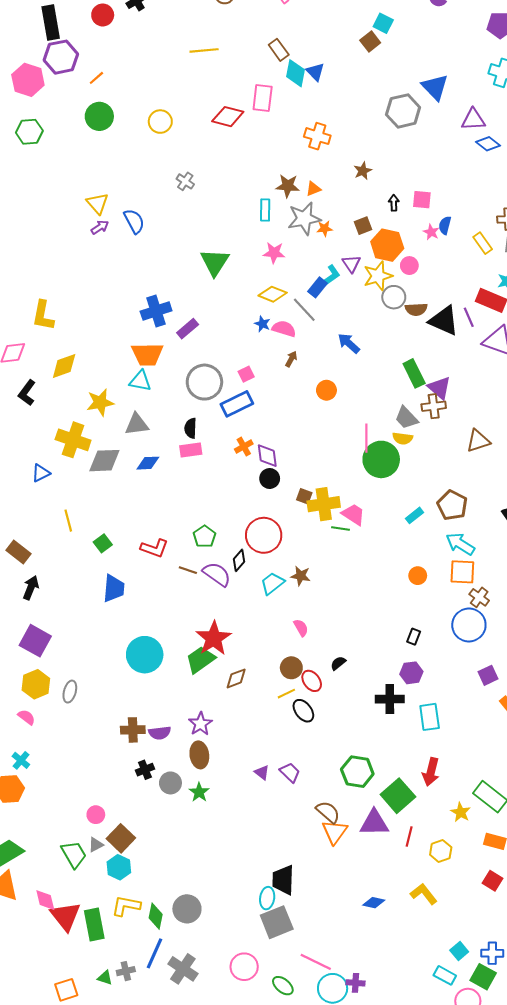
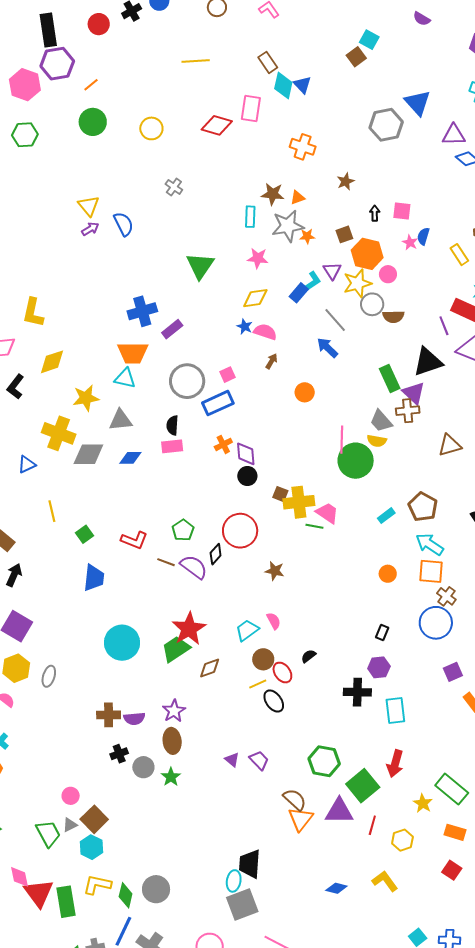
yellow diamond: (273, 294) -> (255, 298), turned -32
gray line: (304, 310) -> (335, 320), moved
black triangle: (444, 321) -> (428, 362), moved, turned -44
cyan trapezoid: (272, 583) -> (247, 630), moved

